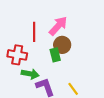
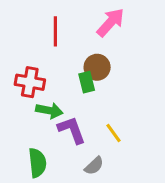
pink arrow: (58, 26) -> (111, 22), moved
red line: (34, 32) -> (55, 31), moved

